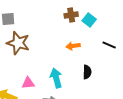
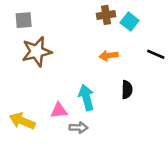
brown star: (18, 43) -> (37, 52), turned -30
pink triangle: (28, 83) -> (59, 111), moved

